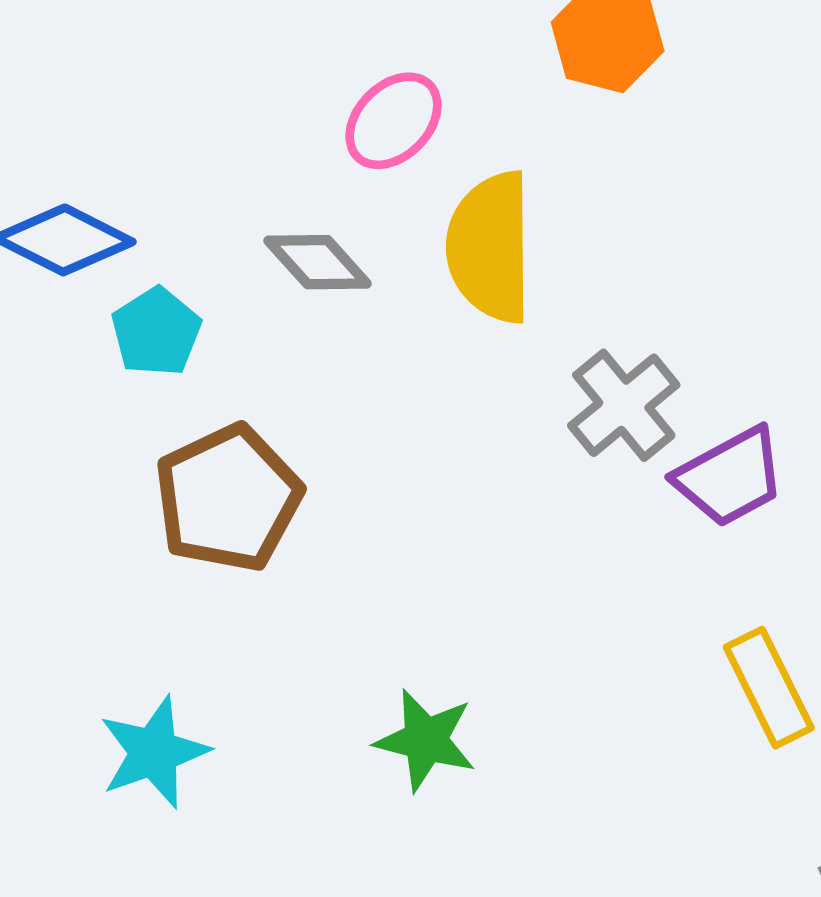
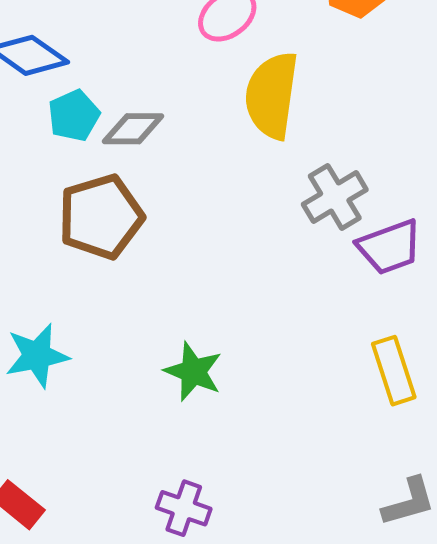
gray diamond: (318, 262) -> (133, 129), moved, turned -56

